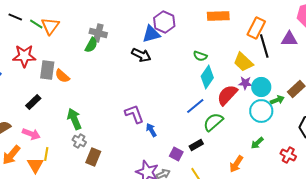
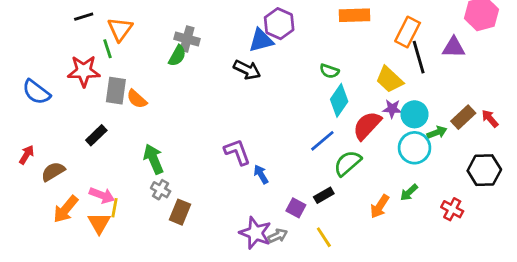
black line: (15, 17) -> (84, 17), moved, turned -40
green line: (36, 24) -> (107, 49), moved, turned 40
pink arrow: (31, 134) -> (102, 195), moved
orange arrow: (236, 164) -> (380, 206), moved

